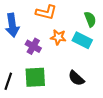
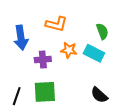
purple cross: (33, 46) -> (43, 60), turned -35
black semicircle: (76, 78) -> (99, 95), moved

